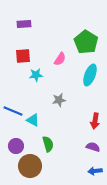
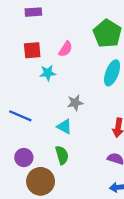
pink semicircle: (60, 59) -> (66, 49), moved
cyan triangle: (33, 120) -> (64, 127), moved

